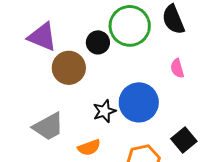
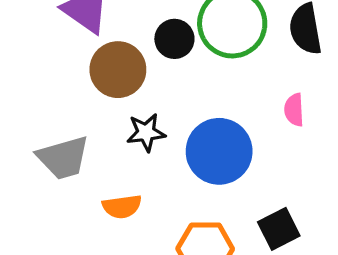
black star: (104, 111) -> (146, 133), moved

